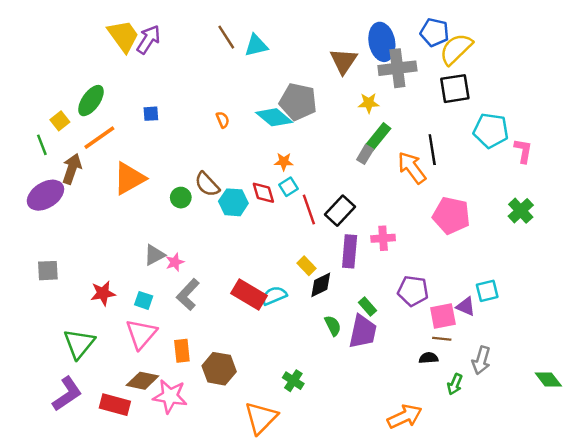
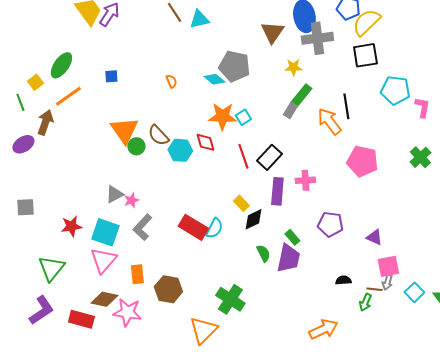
cyan diamond: (274, 117) -> (214, 79), size x0.7
orange star: (284, 162) -> (222, 116), size x1.8
orange triangle: (129, 178) -> (124, 130), moved, turned -36
cyan square: (289, 187) -> (243, 117), moved
purple ellipse: (45, 195) -> (23, 144), size x0.7
cyan square: (487, 291) -> (414, 292), moved, turned -30
cyan semicircle: (274, 296) -> (214, 228), turned 140
cyan square: (144, 300) -> (105, 232), size x1.8
pink square: (443, 316) -> (388, 266), moved
brown line: (442, 339) -> (374, 289), moved
gray arrow: (481, 360) -> (387, 282), size x0.7
green cross: (293, 381) -> (230, 299), size x1.6

